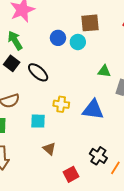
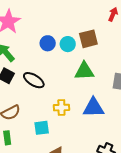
brown square: (90, 23) -> (88, 39), moved
green triangle: (104, 71) -> (84, 71), moved, size x1.5

